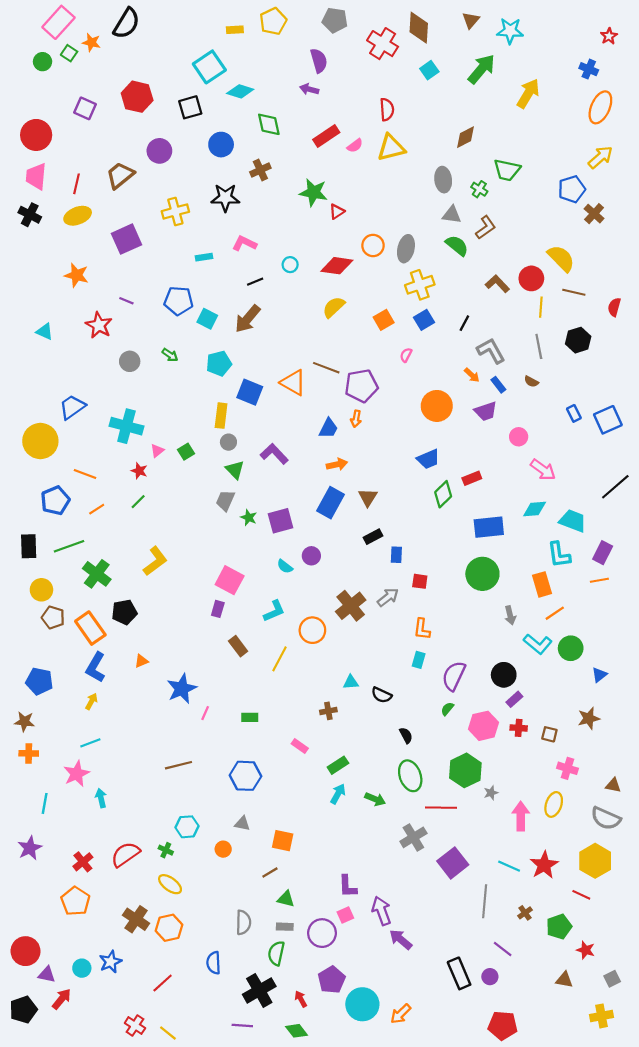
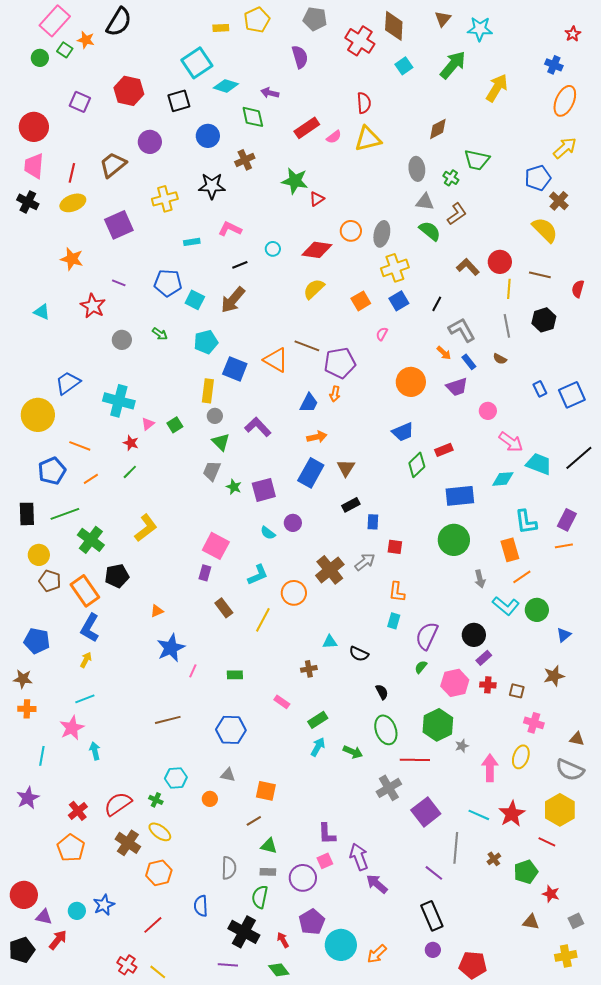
purple arrow: (309, 89) -> (270, 93), moved
yellow semicircle: (561, 258) -> (545, 230), moved
cyan trapezoid: (573, 521) -> (539, 464), moved
orange triangle: (141, 661) -> (157, 611), moved
brown cross: (136, 919) -> (128, 843), moved
purple line: (503, 949) -> (434, 873), moved
purple circle: (490, 977) -> (433, 950), moved
black cross: (259, 990) -> (244, 932), turned -32

